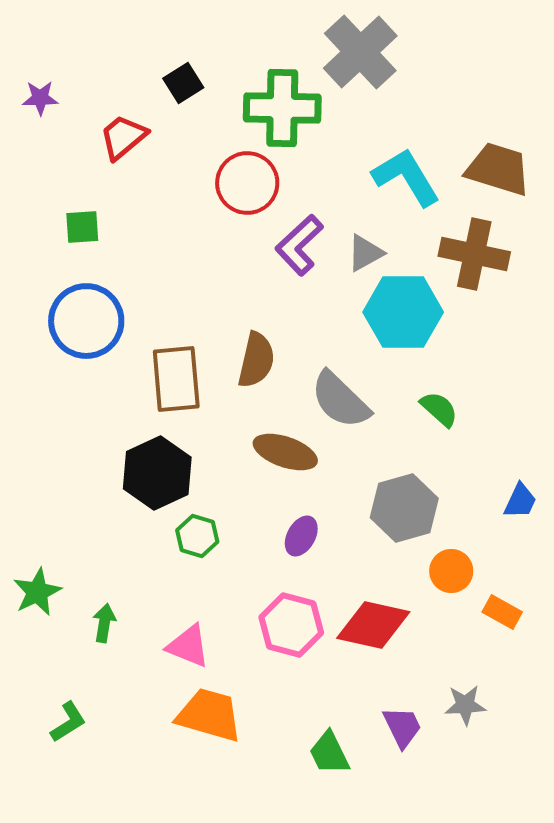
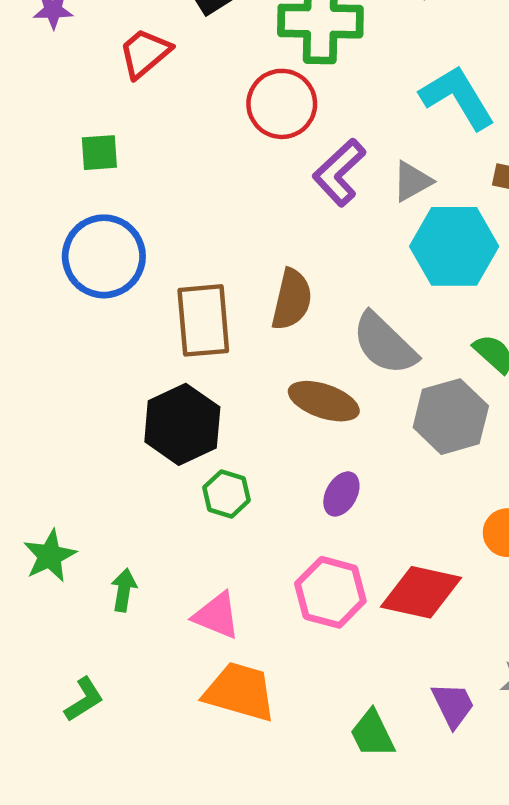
gray hexagon: (404, 508) -> (451, 417), moved

